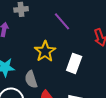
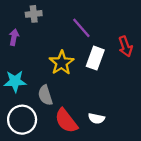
white rectangle: (74, 63) -> (95, 58), moved

